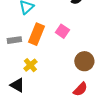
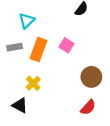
gray rectangle: (14, 40) -> (15, 47), moved

